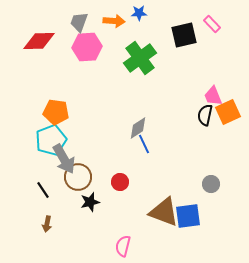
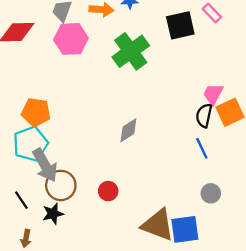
pink trapezoid: (213, 96) -> (213, 94), turned 50
blue line: (144, 144) -> (202, 148), moved
black star: (90, 202) -> (53, 214), moved

